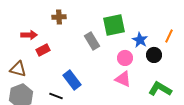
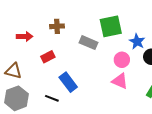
brown cross: (59, 17) -> (57, 26), moved
gray rectangle: (92, 41) -> (88, 43), turned -36
red rectangle: (43, 50) -> (48, 57), moved

